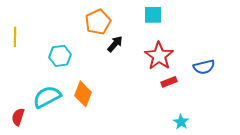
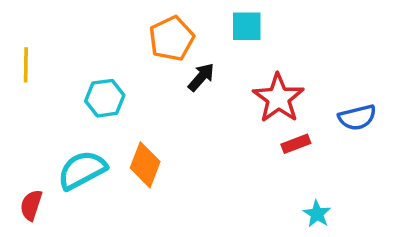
cyan square: (153, 15) -> (247, 26), moved

